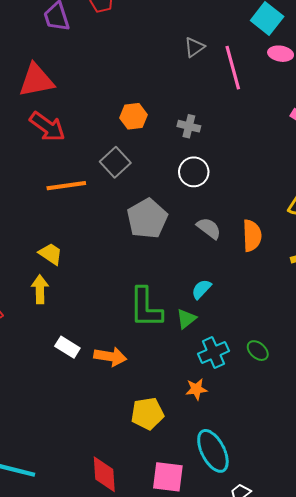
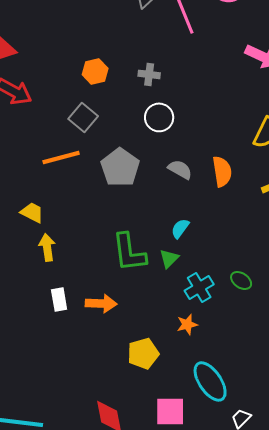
orange line: (66, 186) -> (61, 157), moved
yellow arrow: (40, 289) -> (47, 247), moved
white rectangle: (67, 347) -> (59, 299), turned 55

